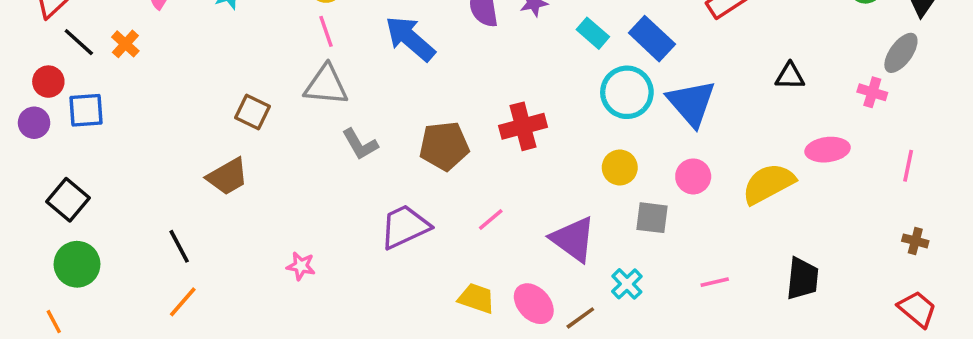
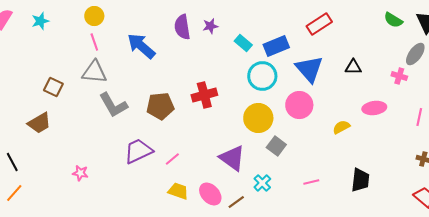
blue rectangle: (652, 39) -> (276, 46), turned -65
blue triangle: (691, 103) -> (309, 69), moved
gray L-shape: (360, 144) -> (113, 105), size x1.4
yellow circle: (620, 168) -> (258, 118), size x1.5
pink circle: (693, 176) -> (299, 105), moved, size x1.4
yellow semicircle: (768, 184) -> (341, 127), size x0.6
gray square: (652, 218) -> (276, 146), turned 30
pink line: (491, 219) -> (172, 159), moved

